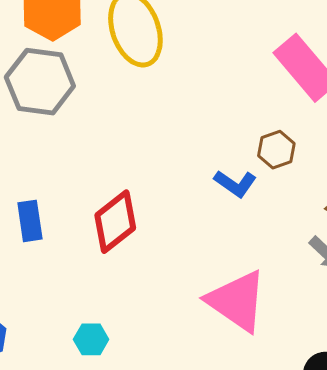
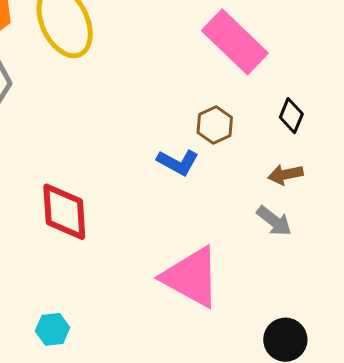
red diamond: (115, 222) -> (64, 212), turned -50

